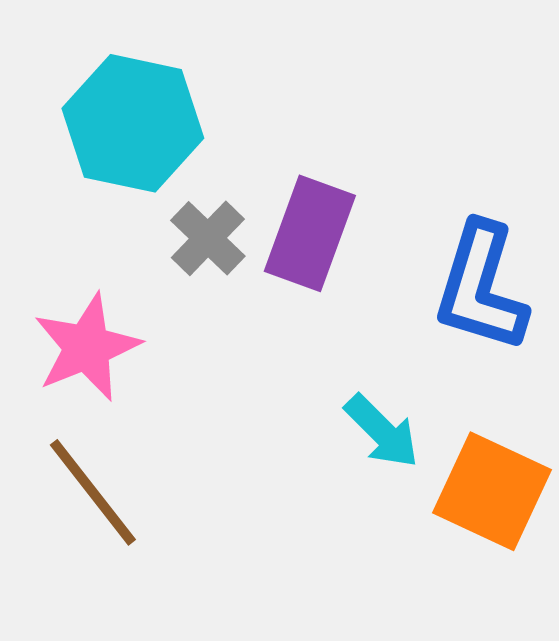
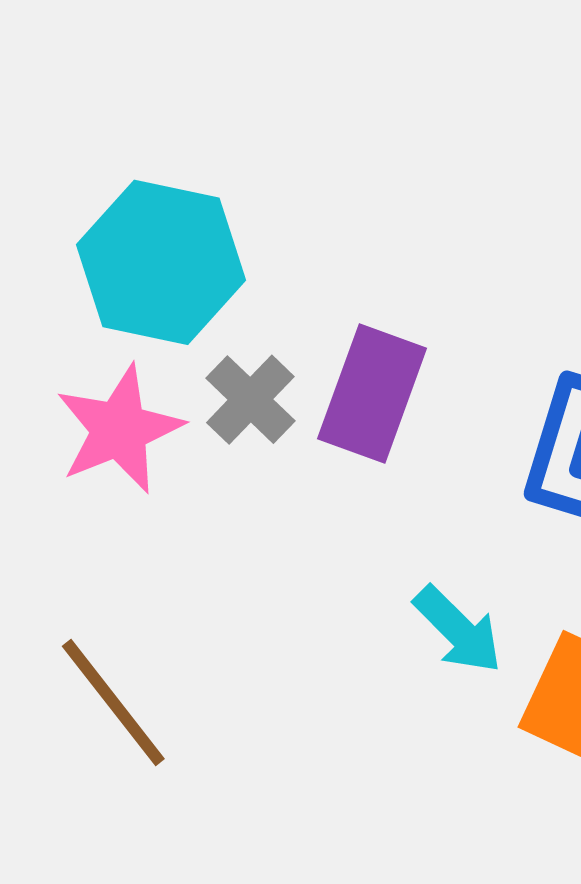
pink star: (87, 347) -> (119, 429), moved

